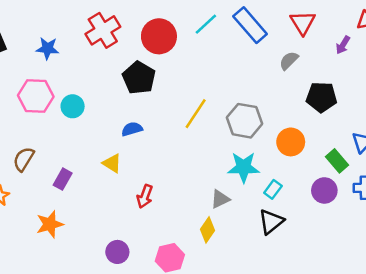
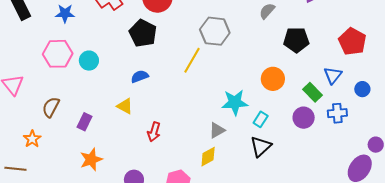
gray hexagon: (244, 121) -> (215, 31), moved
orange star: (50, 224) -> (91, 160), moved
yellow diamond: (208, 230) -> (208, 157), turned 30

